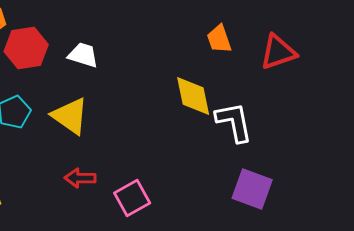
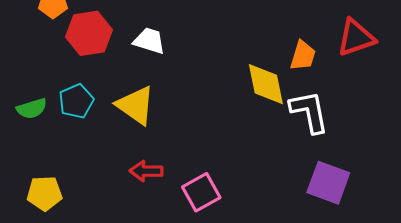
orange trapezoid: (219, 39) -> (303, 56), moved, turned -144

